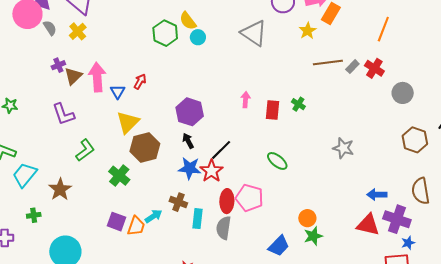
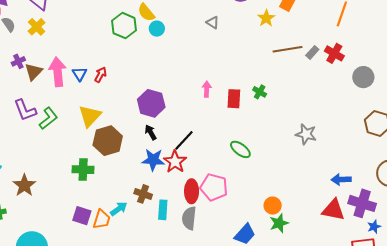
gray triangle: (254, 33) -> (213, 22), size x0.5
blue triangle: (118, 92) -> (80, 74), moved
green L-shape: (85, 150) -> (48, 118), moved
green cross: (119, 176) -> (83, 170), turned -35

